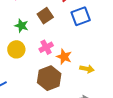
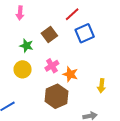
yellow arrow: (87, 69) -> (101, 86), moved, turned 88

